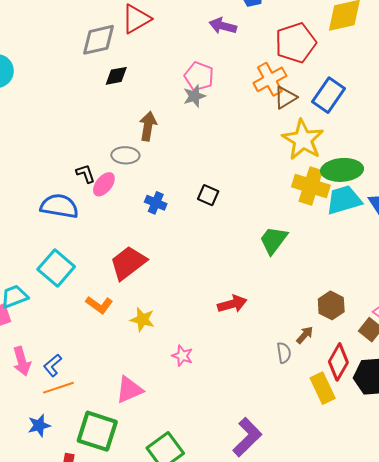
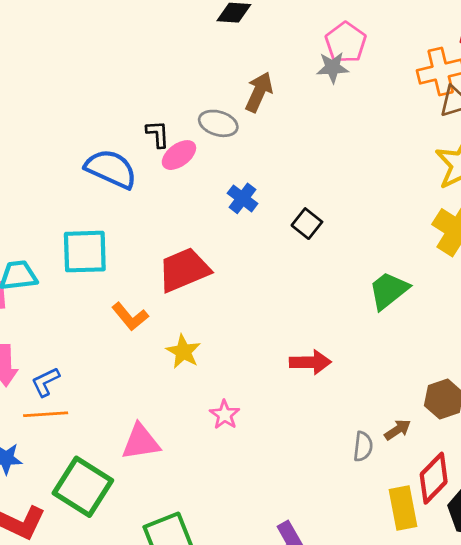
black square: (208, 195) -> (307, 224), moved
cyan square: (56, 268) -> (85, 252), turned 33

